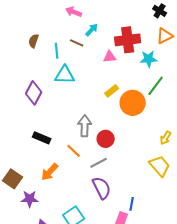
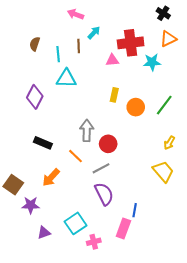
brown line: (77, 43) -> (79, 46), turned 64
green line: (156, 86) -> (164, 105), moved
yellow rectangle: (112, 91) -> (114, 95), turned -40
orange circle: (133, 103) -> (136, 107), size x0.7

